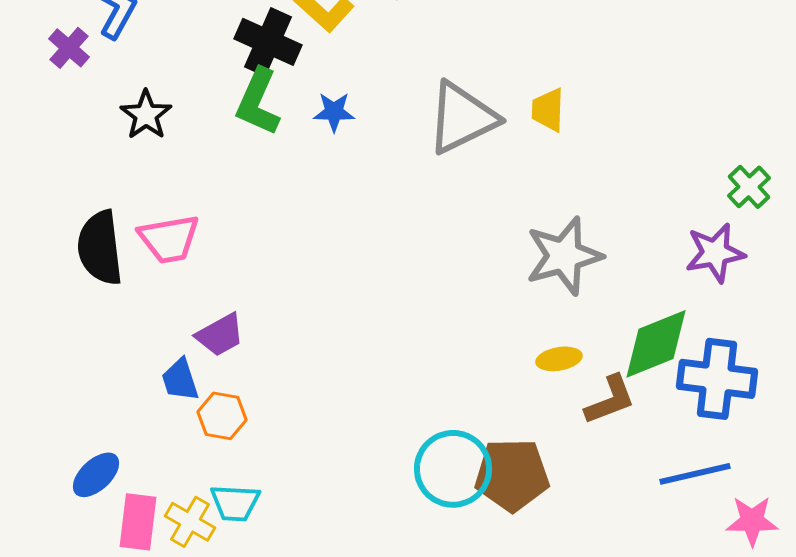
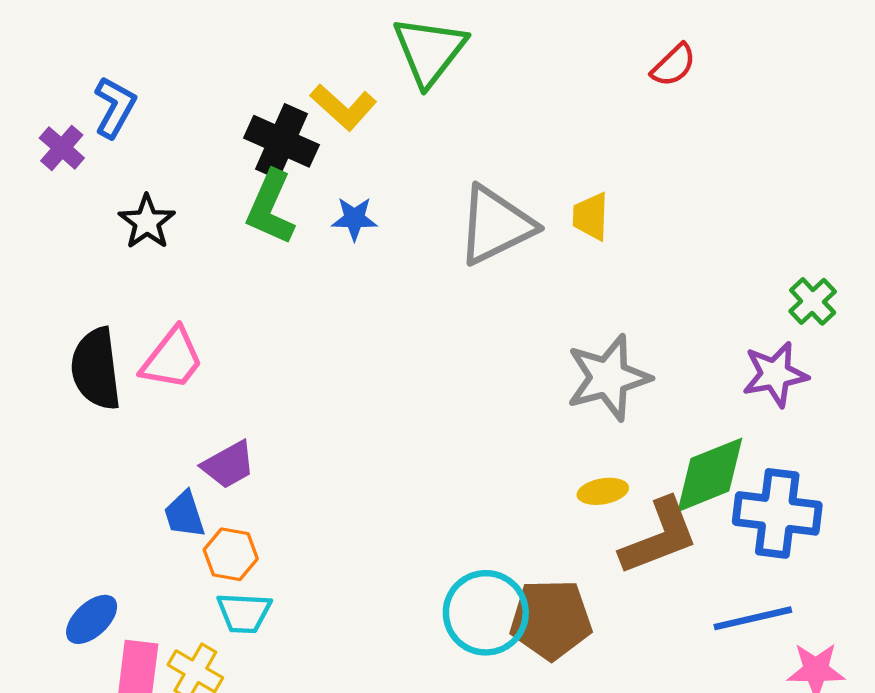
pink trapezoid: (169, 239) -> (172, 359), turned -42
brown L-shape: (610, 400) -> (659, 537), size x1.4
cyan trapezoid: (235, 503) -> (244, 613), moved

